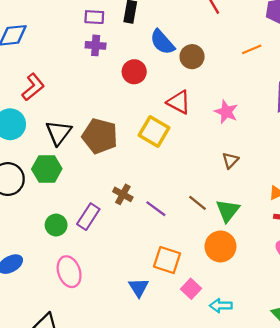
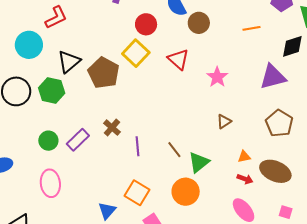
yellow square: (154, 131) -> (136, 53), moved
brown triangle: (230, 160) -> (224, 121), moved
purple line: (156, 209) -> (138, 146), turned 36

